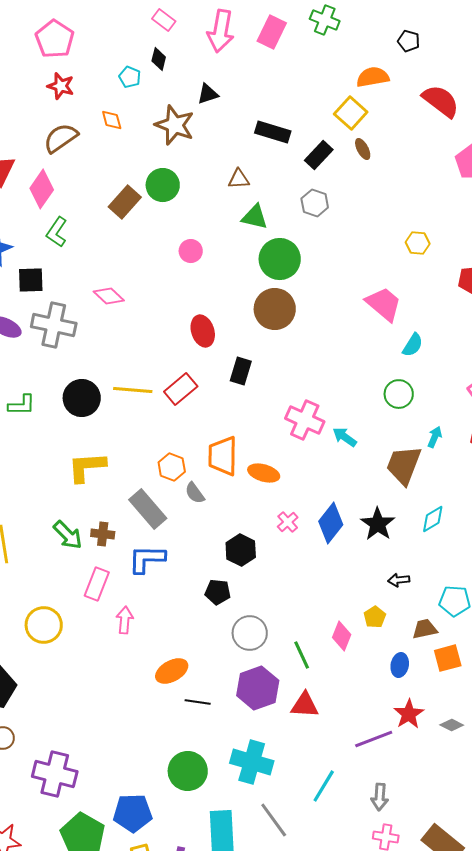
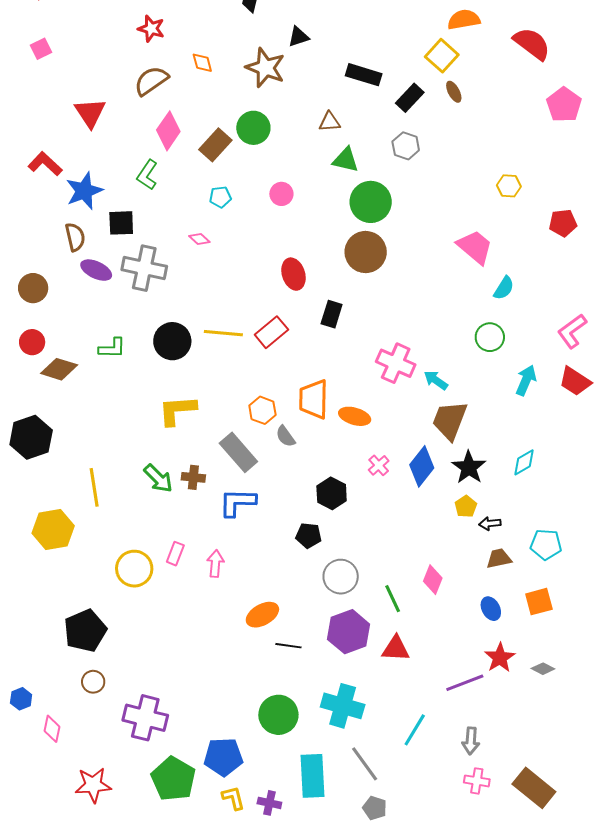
cyan pentagon: (130, 77) -> (220, 197), moved, turned -30
pink diamond: (42, 189) -> (168, 131), moved
pink diamond: (109, 296) -> (199, 239), size x0.7
cyan arrow: (435, 437) -> (526, 380), size x1.4
brown trapezoid: (404, 465) -> (450, 420), moved
pink rectangle: (97, 584) -> (175, 554), moved, size x0.7
yellow pentagon: (375, 617) -> (466, 506), moved
brown trapezoid: (425, 629) -> (499, 559), moved
blue ellipse: (400, 665) -> (491, 609), turned -40

